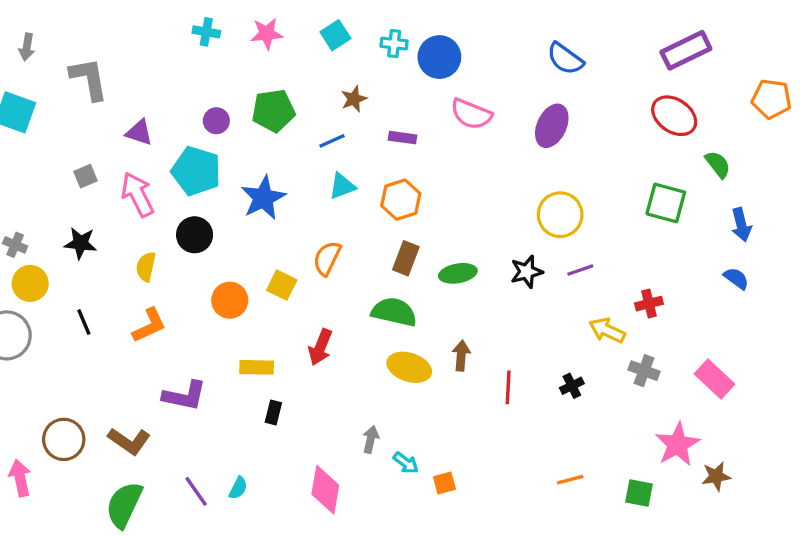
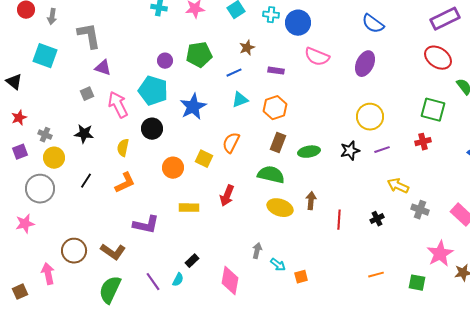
purple triangle: (139, 132) -> (103, 68), moved
red cross: (649, 304) -> (423, 142), moved
black line: (84, 322) -> (86, 181), turned 56
black rectangle: (273, 413) -> (192, 261), moved, turned 32

